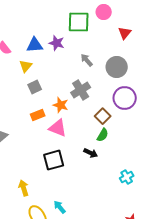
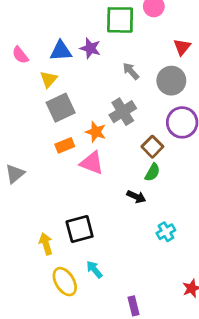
red triangle: (125, 33) -> (182, 47), moved
gray square: (35, 87) -> (61, 108), size x1.5
black square: (54, 160) -> (80, 229), moved
cyan cross: (127, 177) -> (166, 232), moved

